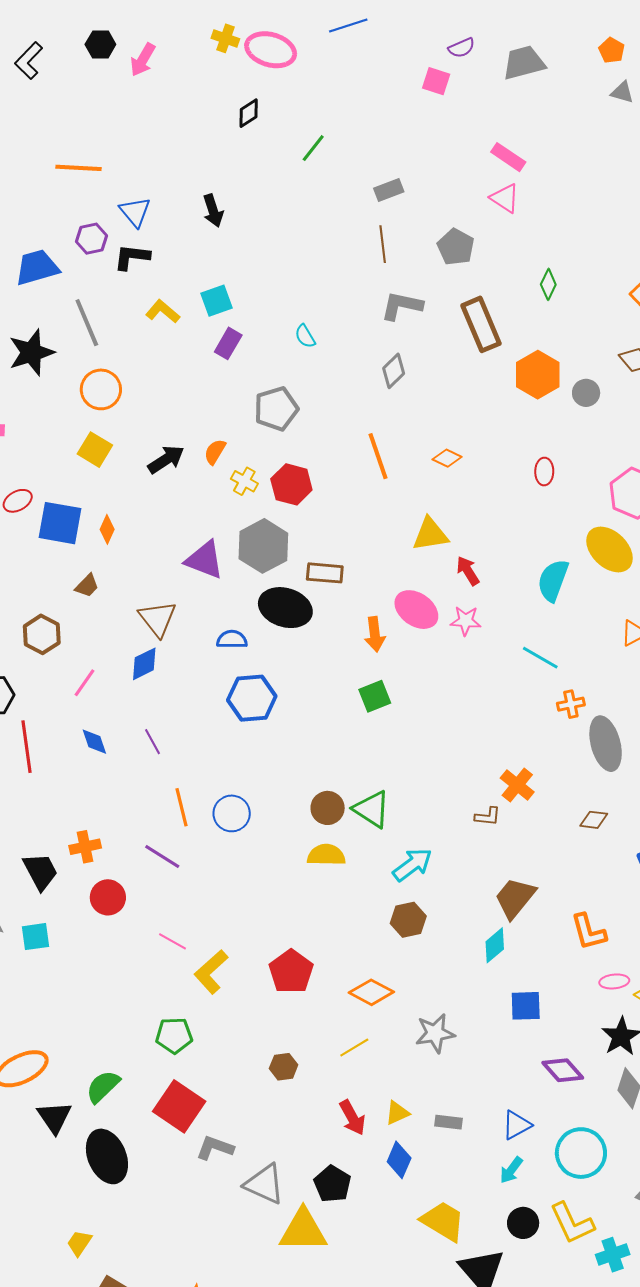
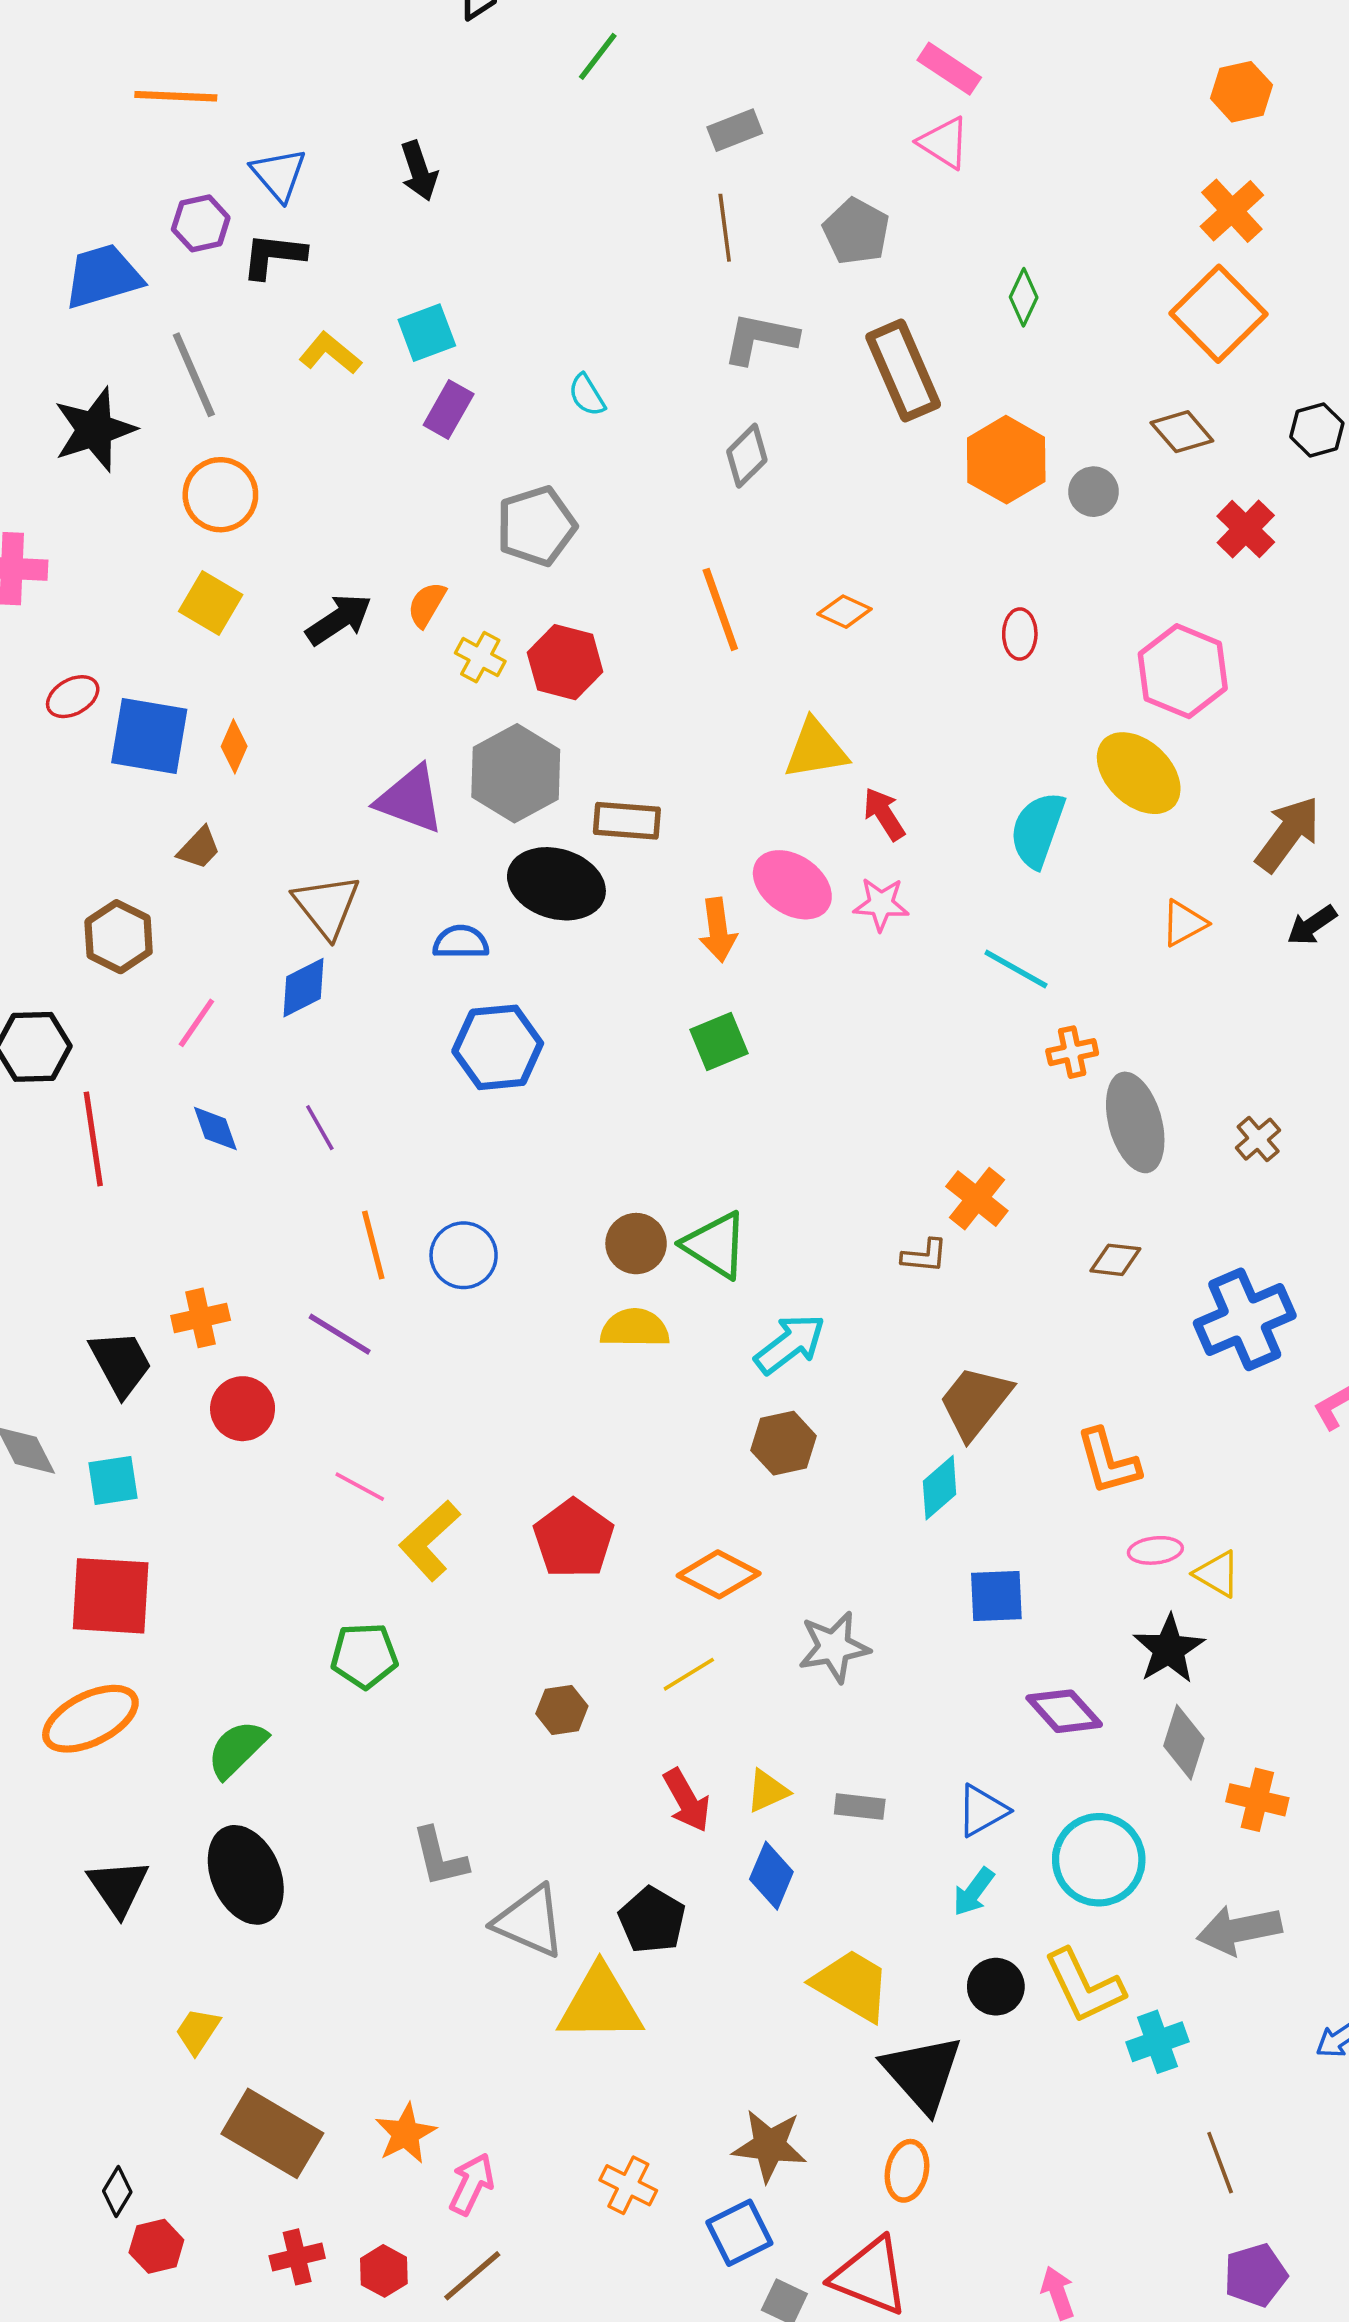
red square: (179, 1106) -> (111, 1596), moved, turned -30
black triangle: (54, 1117) -> (118, 1887), moved
gray L-shape: (215, 1148) -> (440, 1857), turned -123

